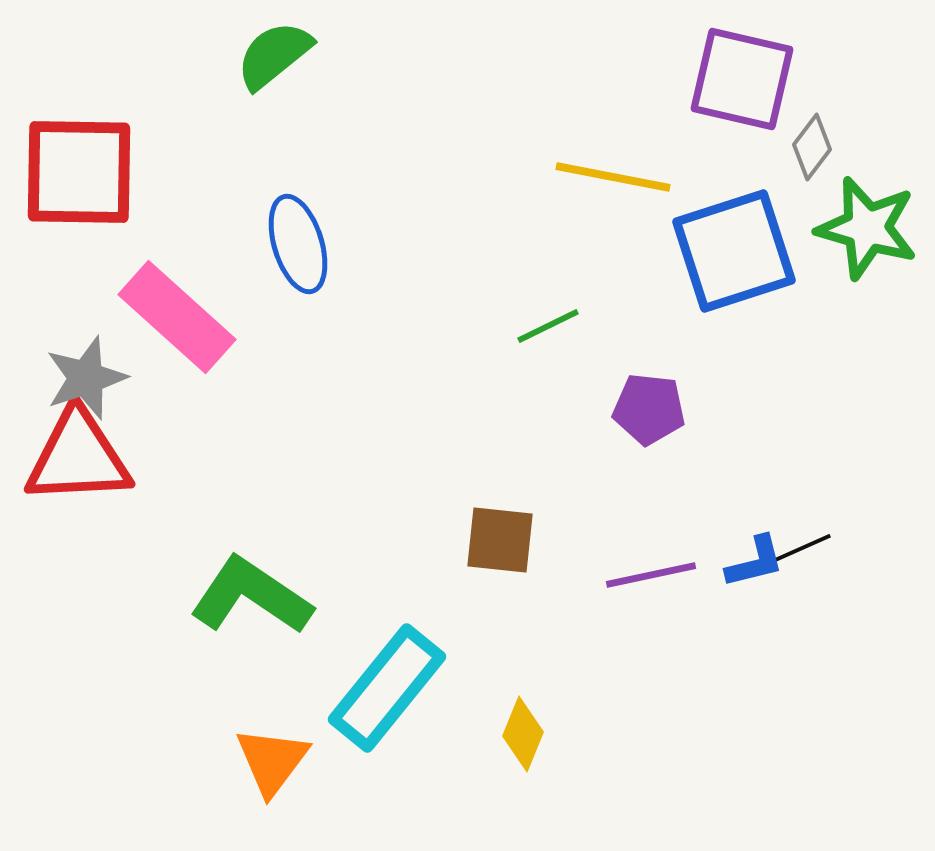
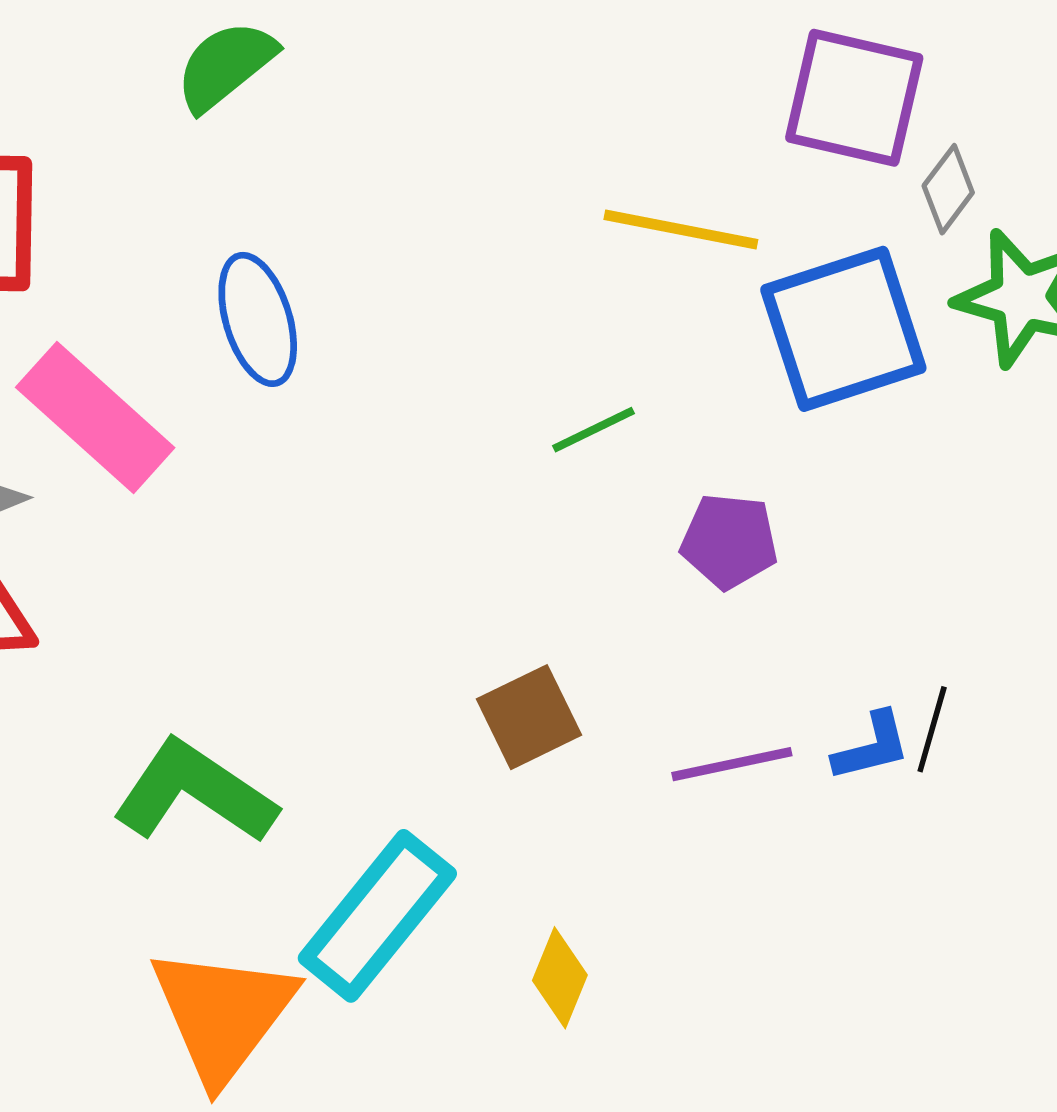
brown square: (500, 540) -> (529, 717), turned -32
black line: (800, 549) -> (932, 729), turned -50
orange triangle: (272, 761) -> (223, 1014), size x1.5

